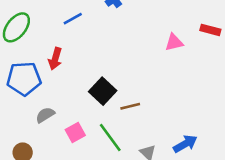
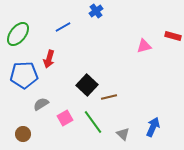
blue arrow: (185, 144) -> (153, 127), turned -36

